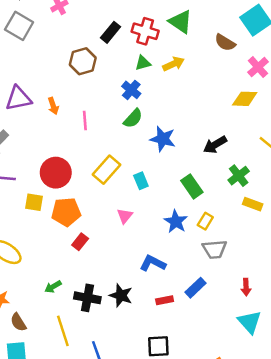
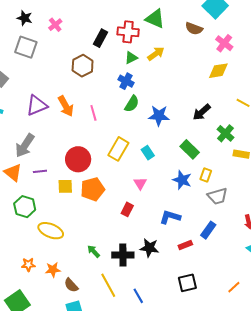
orange arrow: (53, 106) -> (66, 106), size x1.5
red rectangle: (80, 242) -> (127, 209), moved
green arrow: (53, 287) -> (94, 251), turned 88

